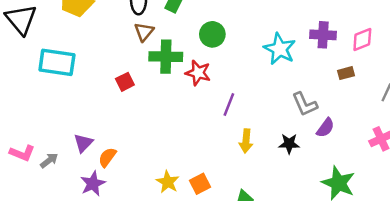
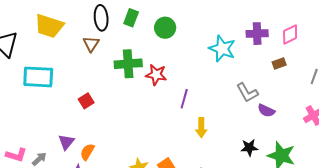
brown triangle: (144, 32) -> (91, 44), moved
green circle: (212, 34) -> (165, 28), moved
red square: (125, 82) -> (86, 101), moved
purple semicircle: (325, 128) -> (266, 111), turned 84
black star: (289, 144) -> (249, 148), moved

